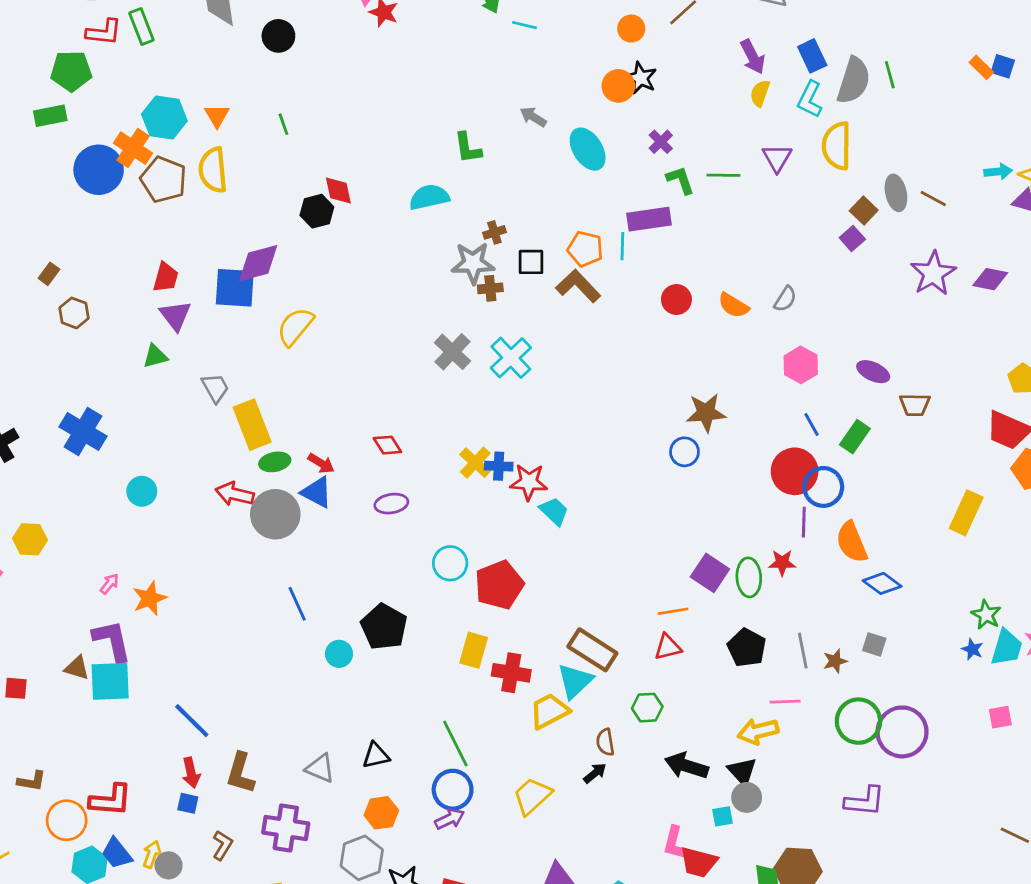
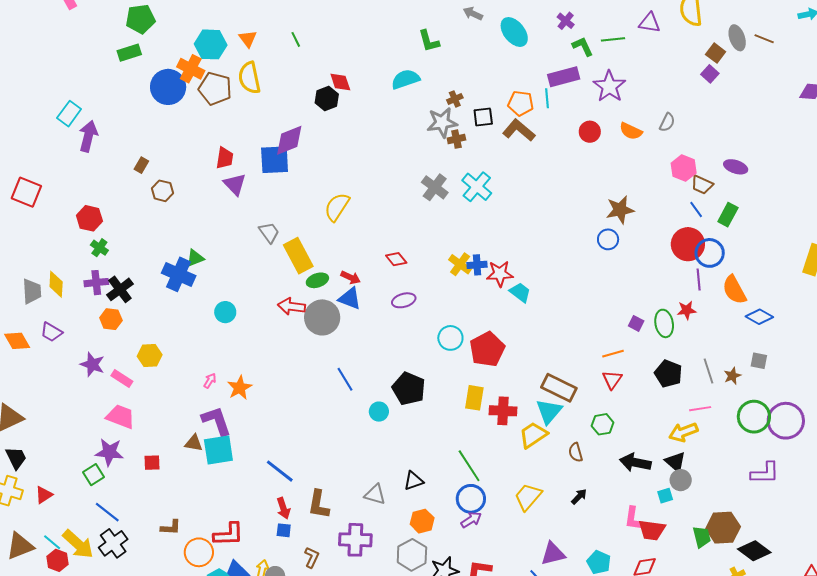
purple triangle: (777, 158) -> (650, 23), turned -45
purple star: (933, 273) -> (609, 86), moved
yellow semicircle: (295, 327) -> (337, 207), moved
green triangle: (155, 356) -> (195, 258), moved
brown trapezoid: (915, 405) -> (702, 185), moved, turned 30
purple square: (710, 573) -> (636, 323), size x0.6
red triangle: (668, 647) -> (612, 380), turned -35
black arrow: (595, 773) -> (579, 497), moved

